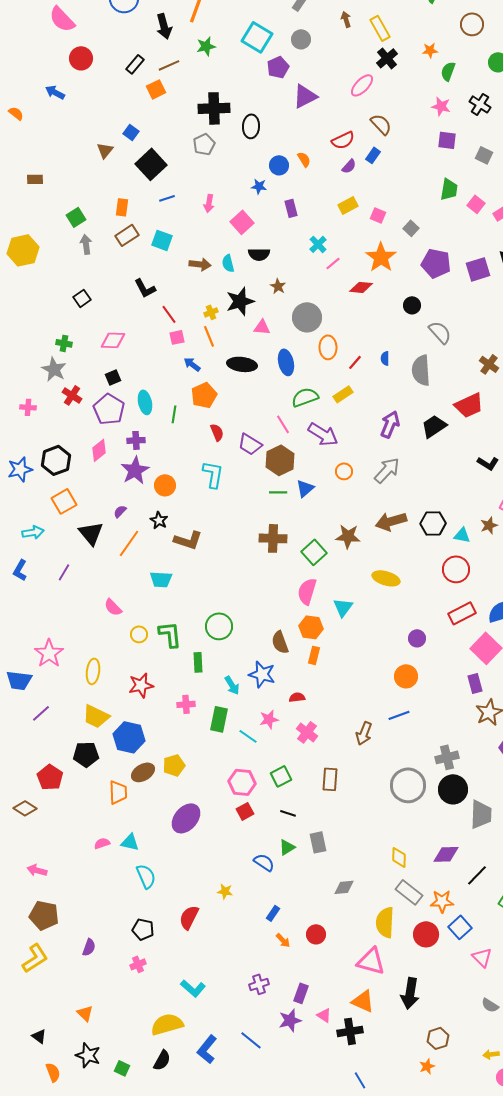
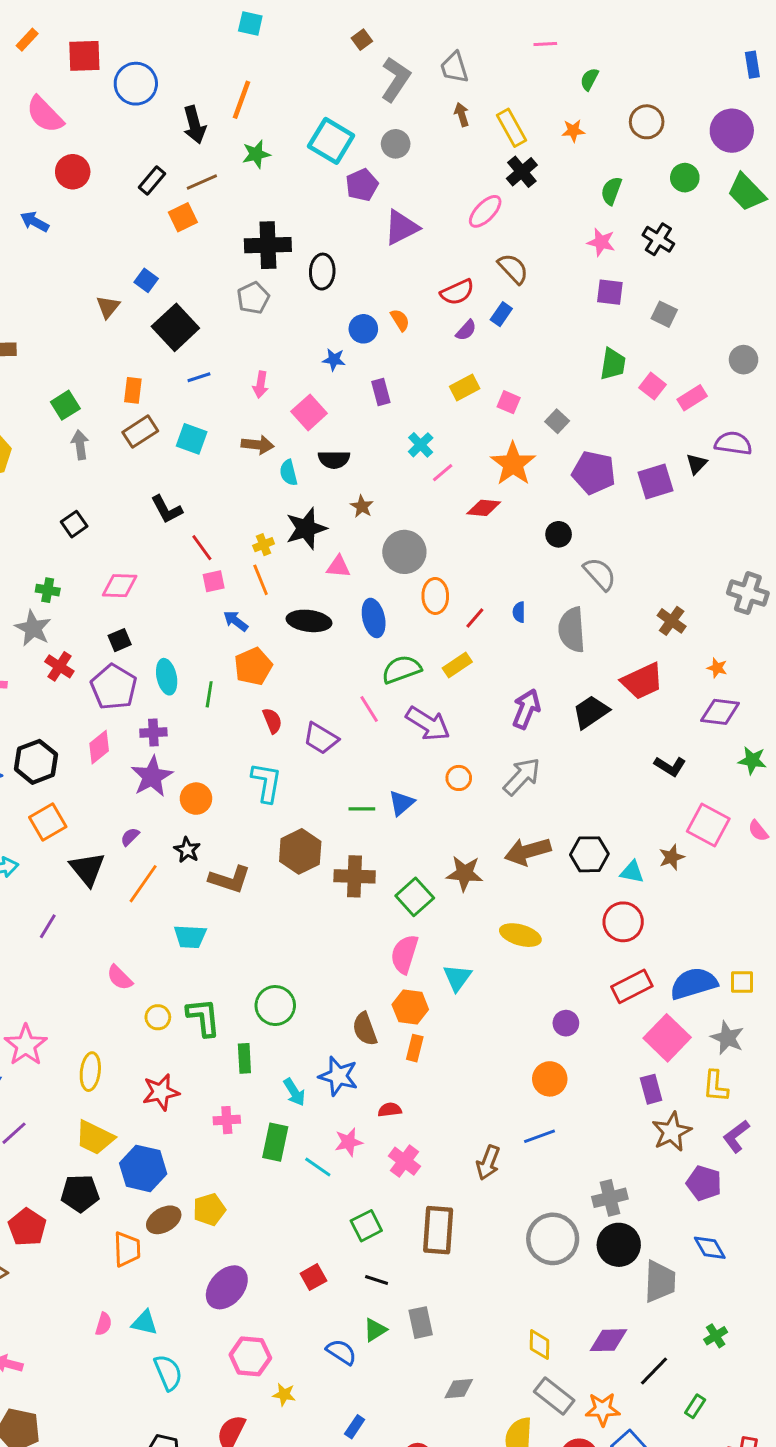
orange star: (430, 50) -> (573, 131), moved
brown arrow: (200, 264) -> (258, 445), moved
brown hexagon: (280, 460) -> (300, 851), moved
brown rectangle: (330, 779) -> (438, 1230), size x1.4
pink hexagon: (242, 782) -> (250, 1356), moved
pink semicircle: (102, 843) -> (104, 1324), turned 126

